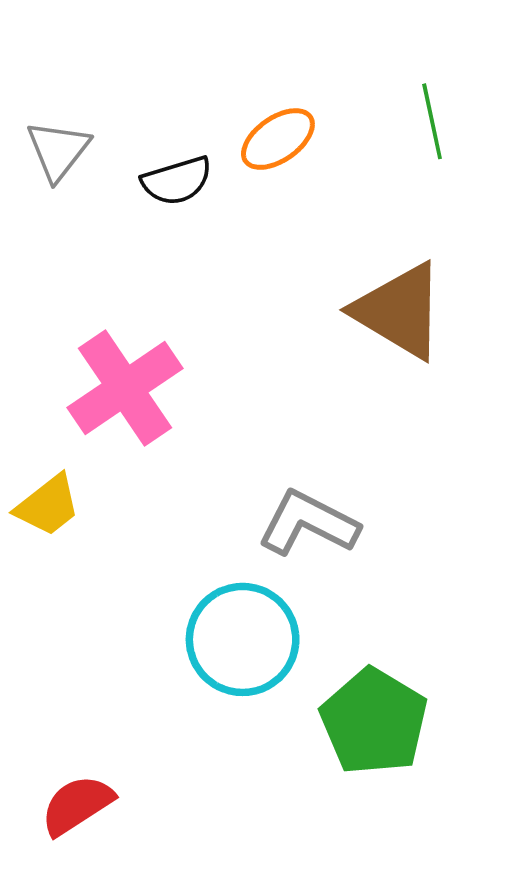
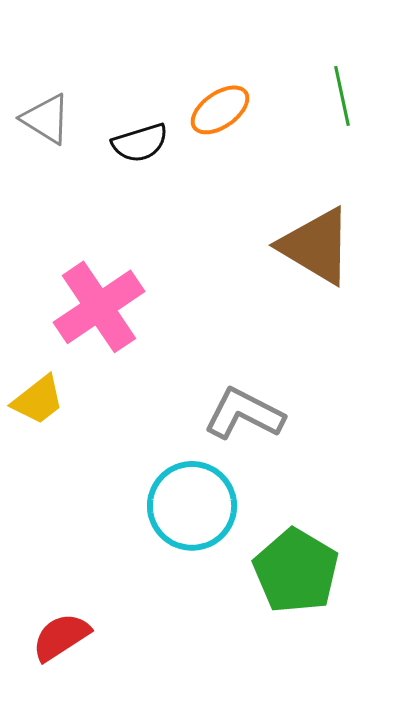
gray triangle: (58, 150) -> (46, 119), turned -36

